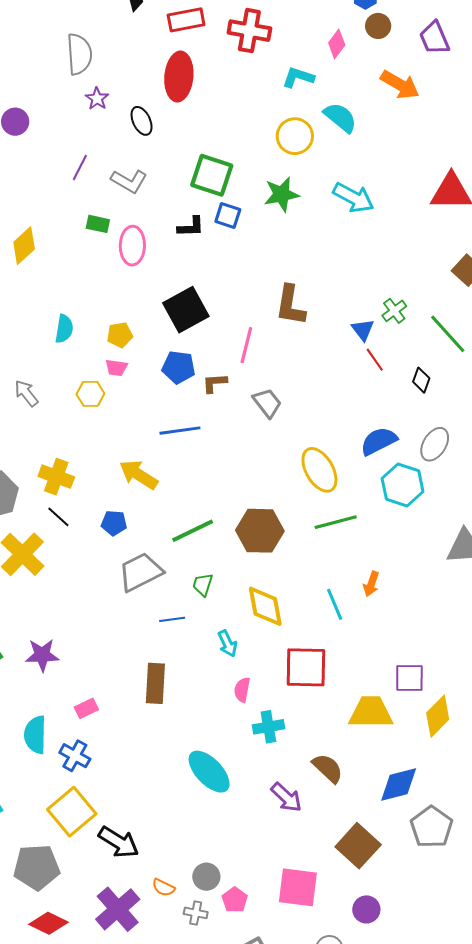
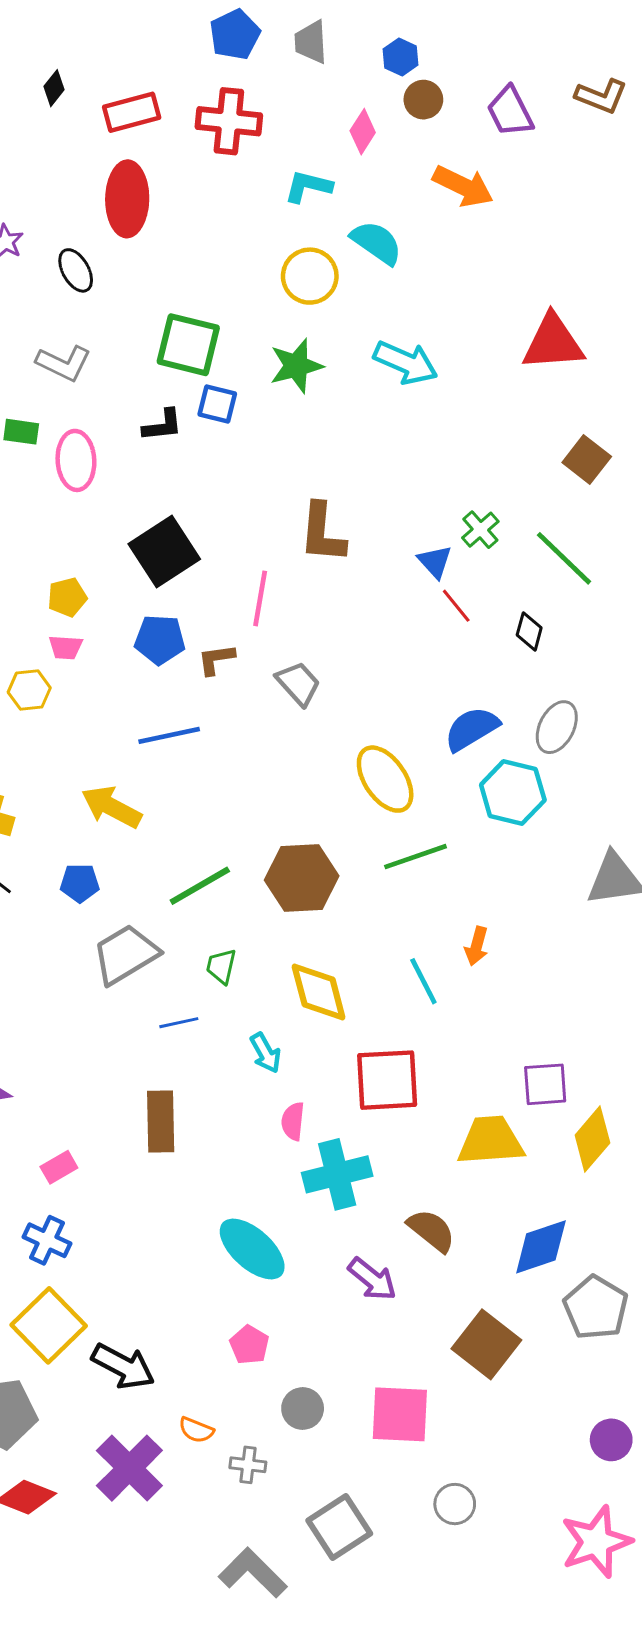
cyan cross: (268, 727) -> (337, 1174), size x1.4
gray circle: (206, 877) -> (303, 1409), moved
pink pentagon: (235, 900) -> (249, 1345), moved
purple circle: (366, 909) -> (611, 1440), moved

